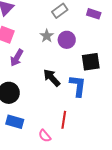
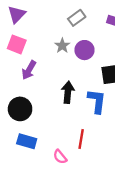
black arrow: (52, 78) -> (68, 92), turned 48

